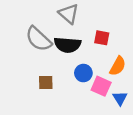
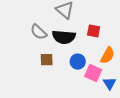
gray semicircle: (38, 39) -> (39, 32), size x0.7
brown square: (46, 82) -> (47, 60), moved

